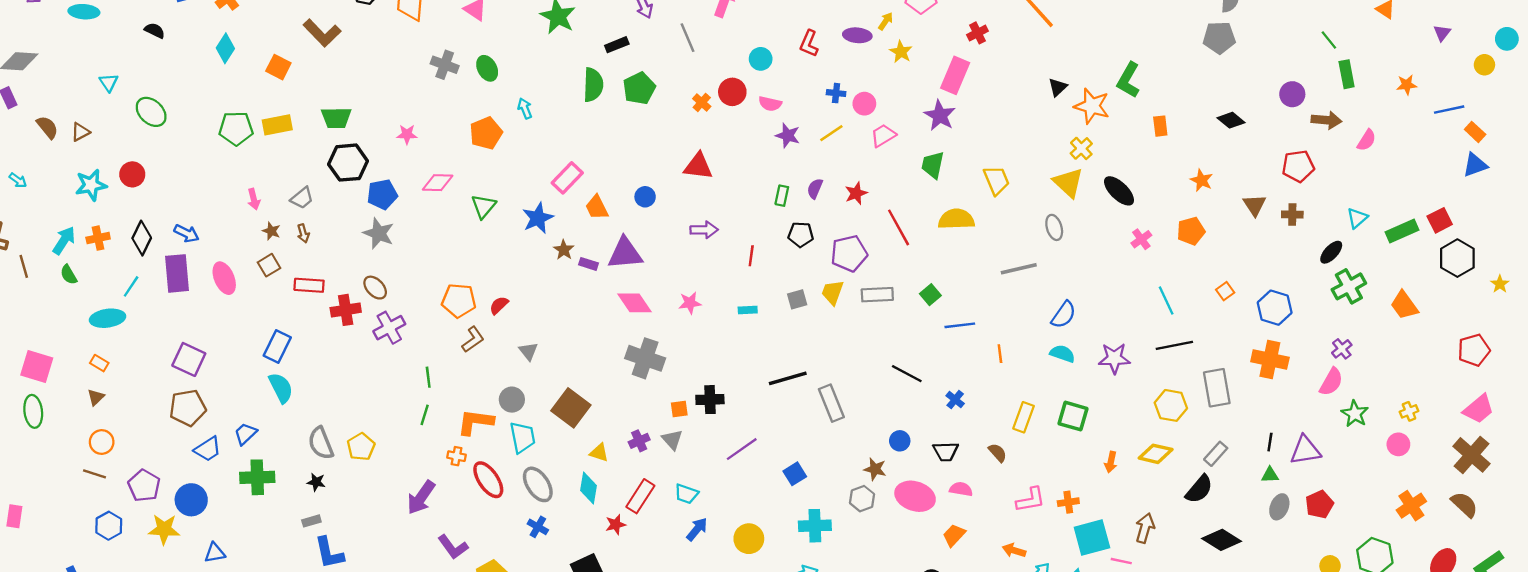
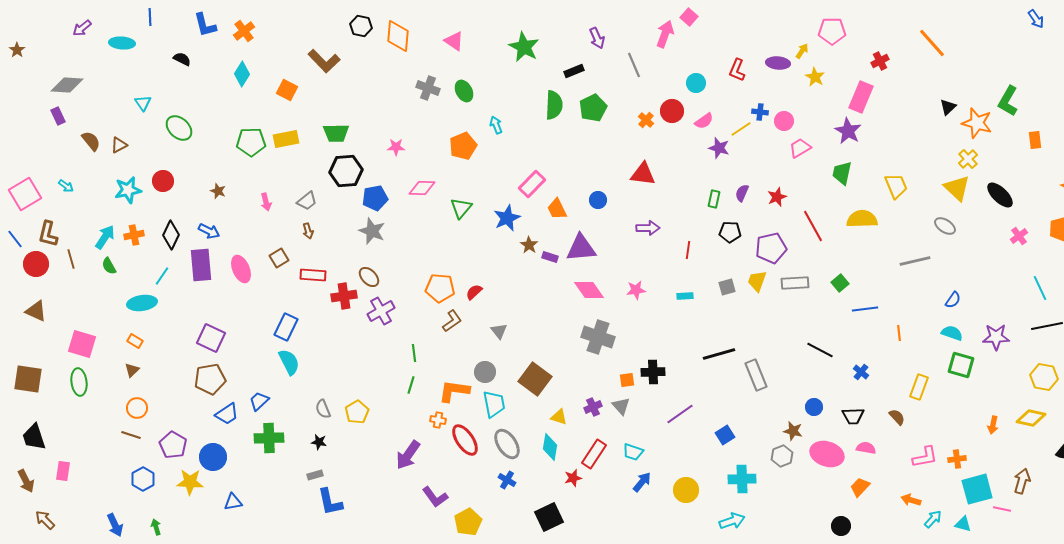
pink semicircle: (770, 104) -> (704, 121), turned -48
yellow line: (831, 133) -> (741, 129), moved
gray ellipse: (1054, 227) -> (945, 226), turned -40
brown star: (271, 231) -> (218, 191), moved
blue semicircle: (1064, 315) -> (953, 300), size x0.7
green square: (1073, 416) -> (961, 365), moved
gray semicircle: (321, 443) -> (323, 409), size x0.7

